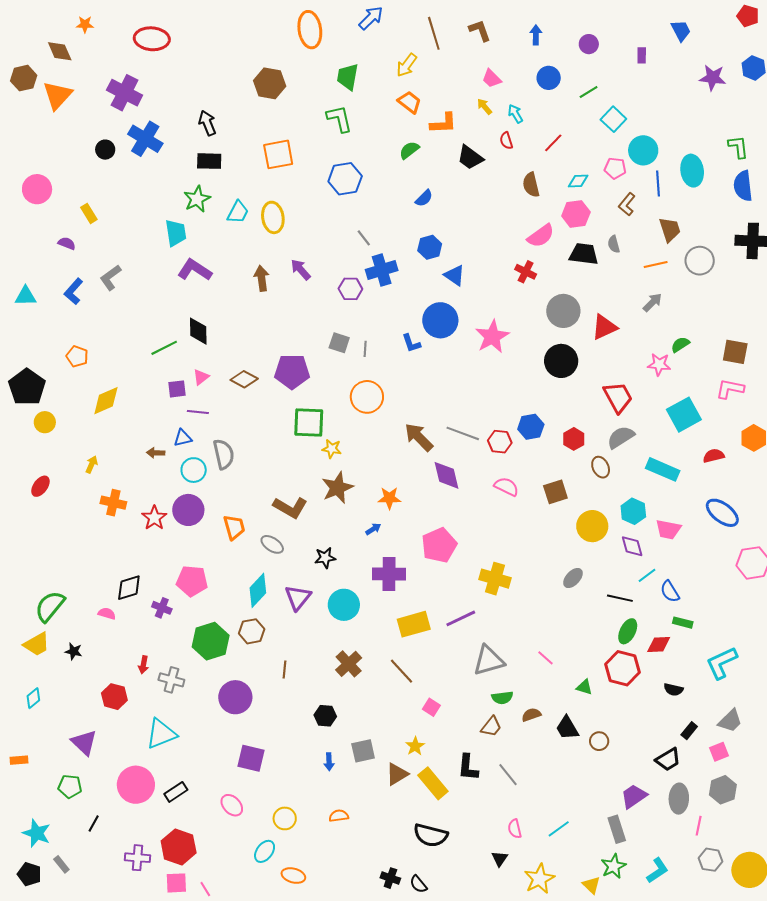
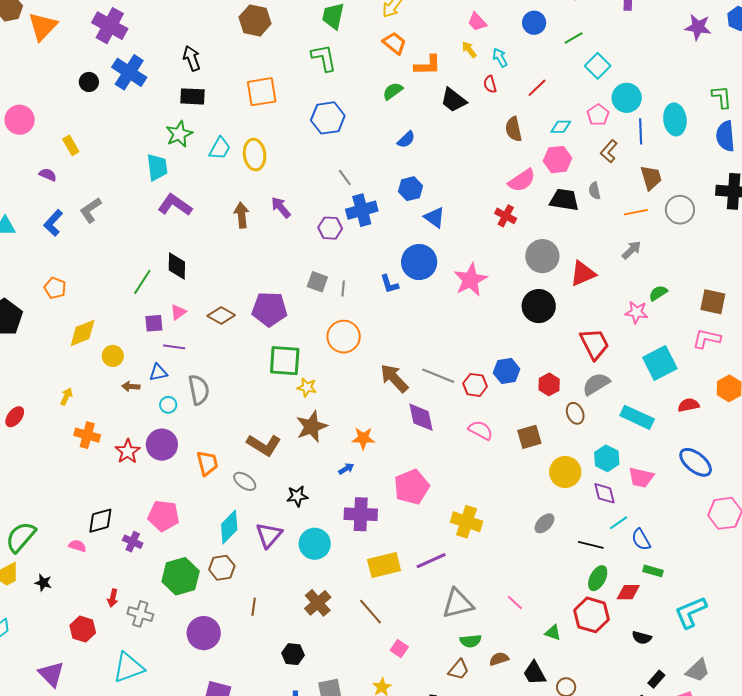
pink pentagon: (615, 168) -> (598, 115), turned 30
green line: (164, 348) -> (142, 282), turned -32
yellow circle: (45, 422) -> (113, 356), moved
cyan circle: (194, 470) -> (168, 405), size x0.7

